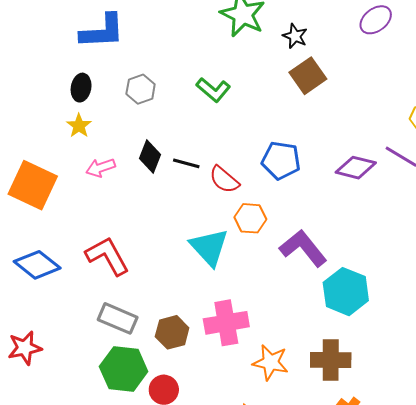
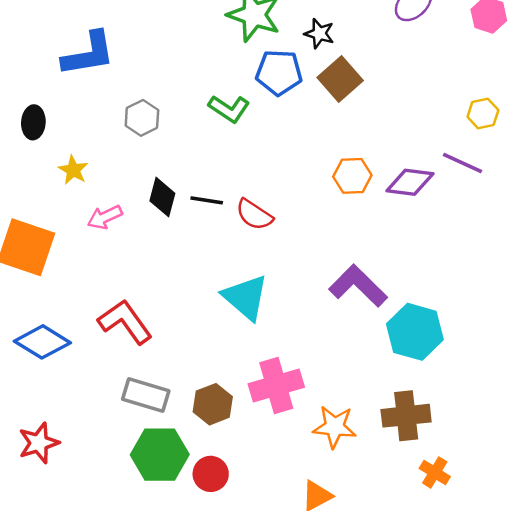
black ellipse: (81, 88) -> (33, 122), moved
blue pentagon: (281, 160) -> (279, 73), moved
orange hexagon: (250, 218) -> (352, 176), moved

